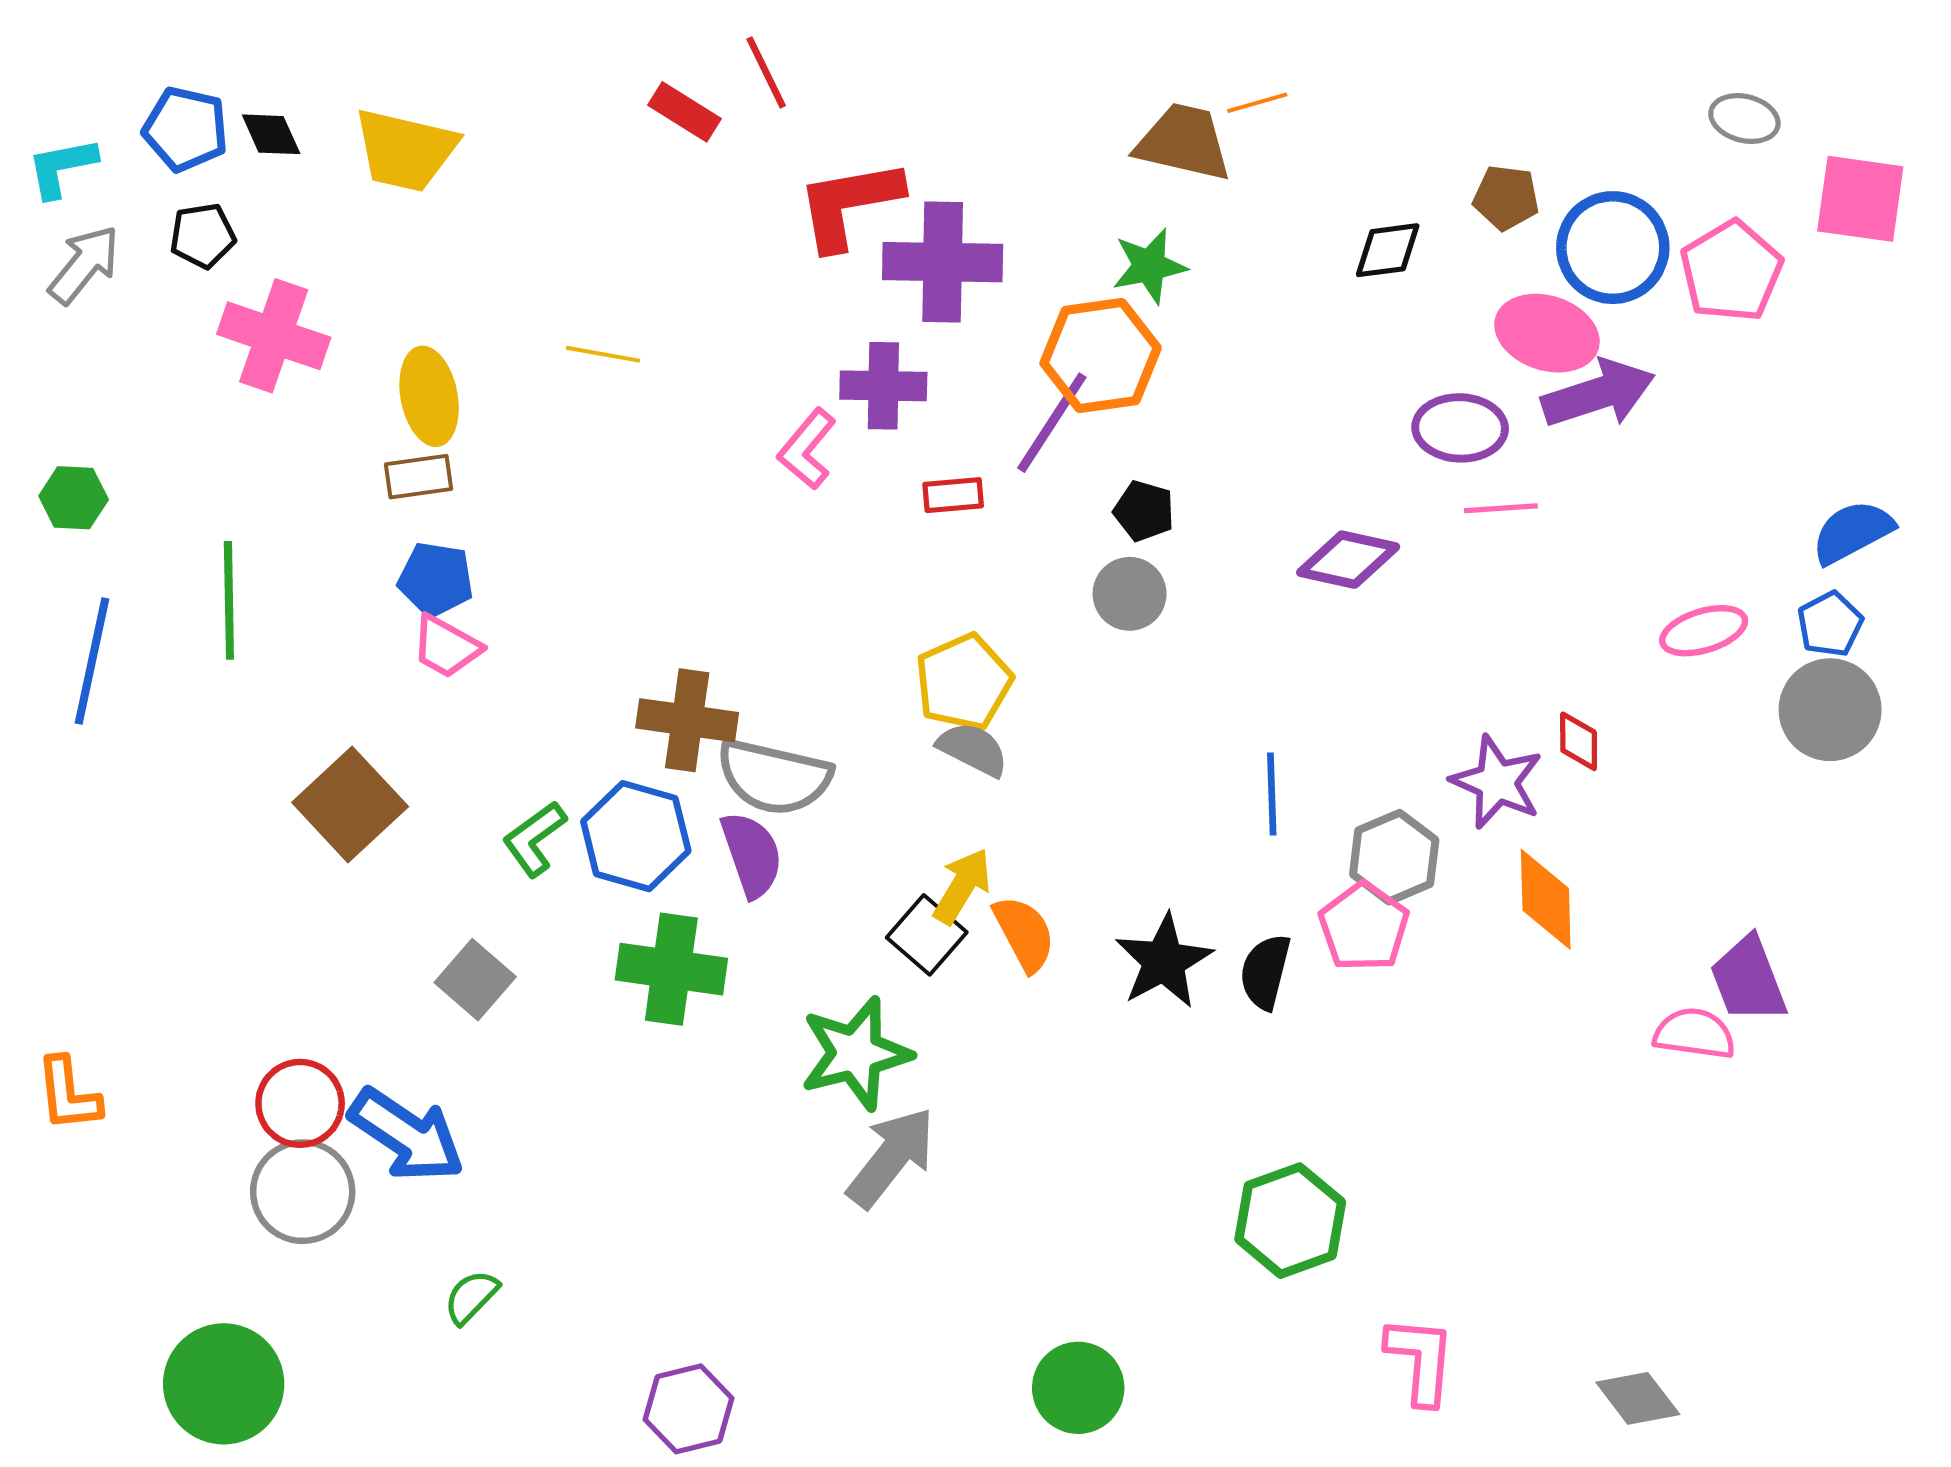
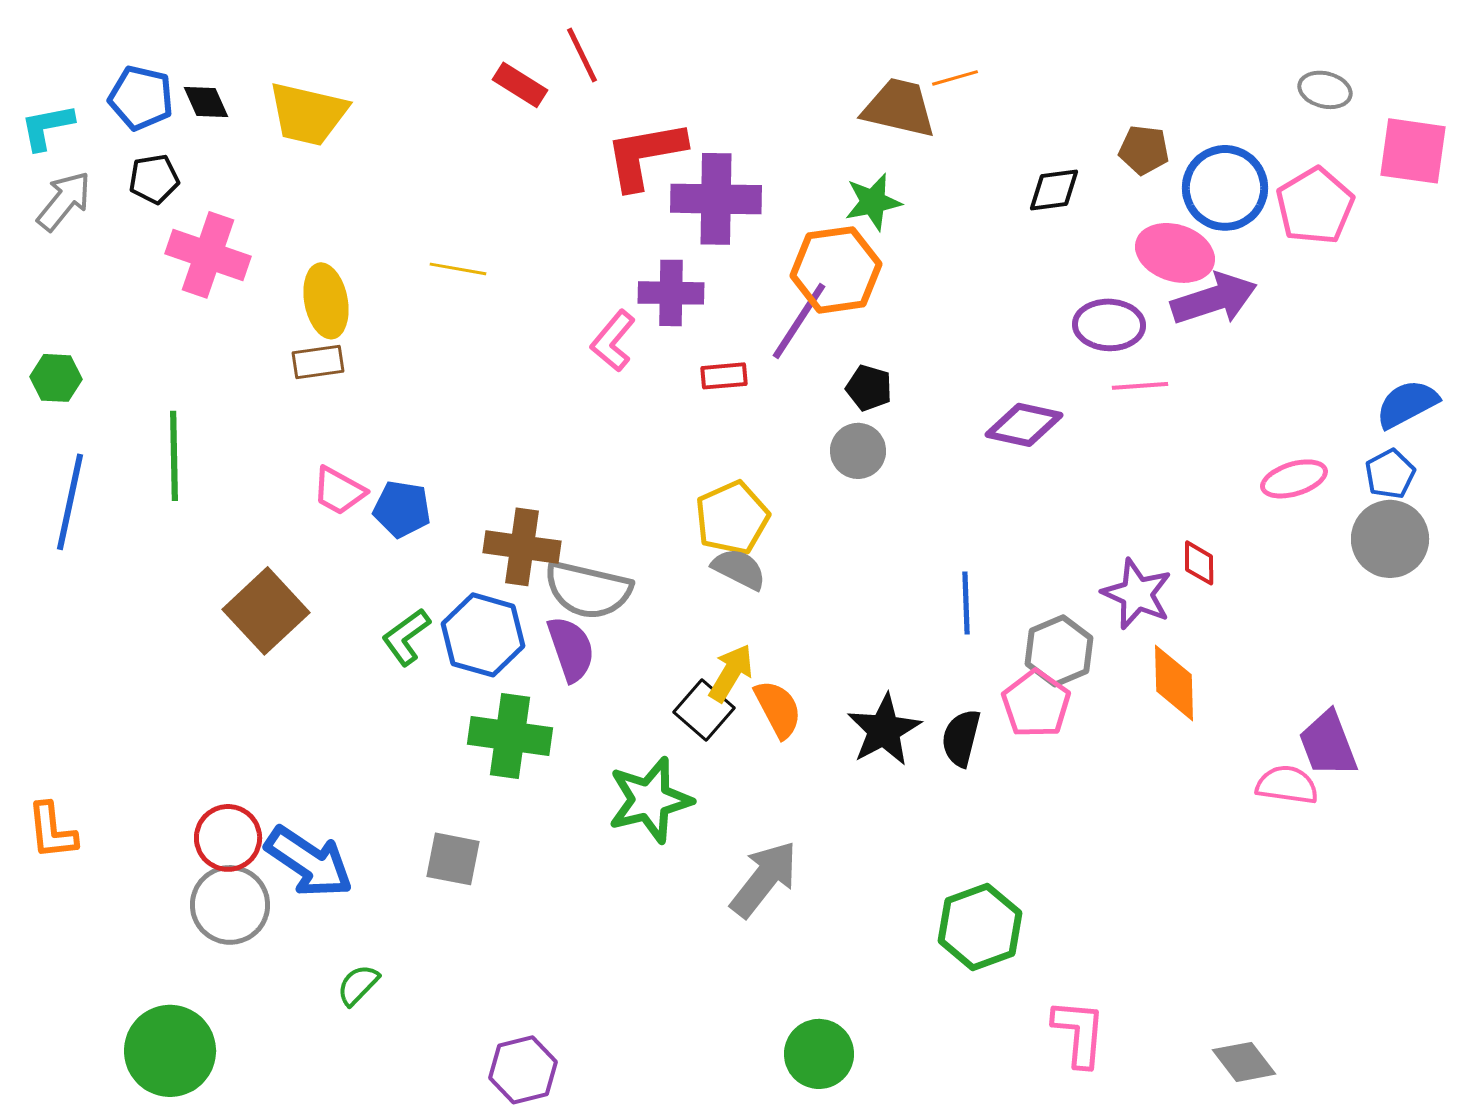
blue pentagon: (436, 579) -> (402, 509), moved
gray square: (475, 980) -> (453, 859), moved, turned -30
gray arrow: (891, 1157) -> (764, 879), moved

